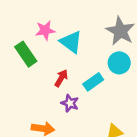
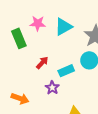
cyan triangle: (71, 42) -> (63, 27), moved, turned 42
purple star: (70, 103) -> (52, 88), moved

